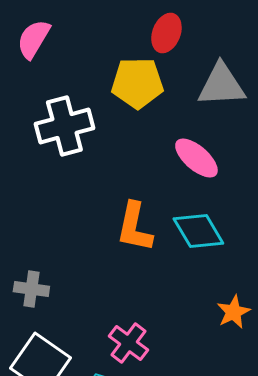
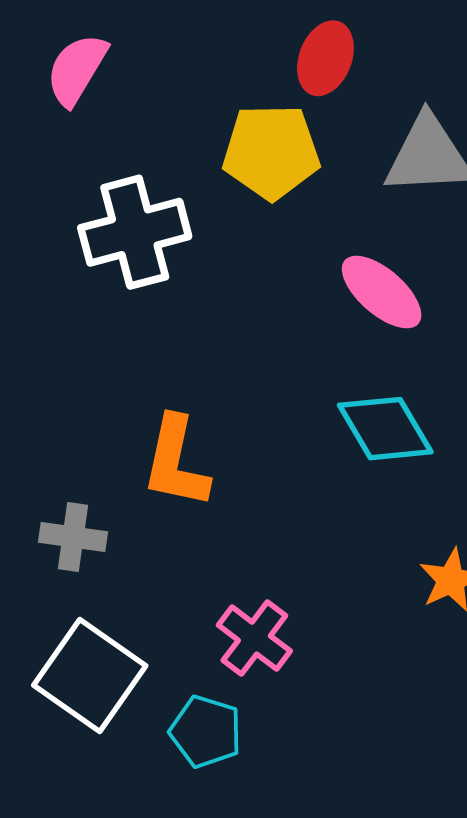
orange L-shape: (134, 227) -> (176, 462), moved

